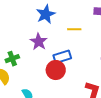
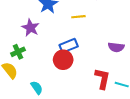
purple star: (39, 42) -> (30, 28), moved

